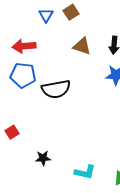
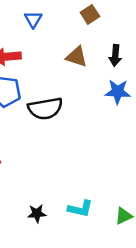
brown square: (71, 12) -> (90, 14), moved
black star: (43, 158) -> (37, 213), moved

